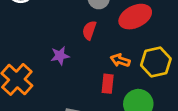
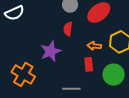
purple star: (60, 56) -> (51, 51), size x1.5

